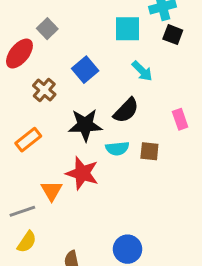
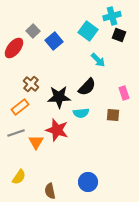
cyan square: (128, 29) -> (88, 31), turned 36
blue square: (85, 70) -> (54, 41), moved
brown cross: (44, 90) -> (31, 84), moved
brown square: (149, 151) -> (113, 115), moved
gray line: (22, 211) -> (16, 133), moved

